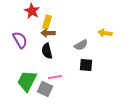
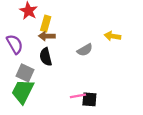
black square: (86, 65) -> (89, 99), moved
pink line: (55, 77) -> (78, 96), moved
gray square: (45, 89) -> (25, 73), moved

